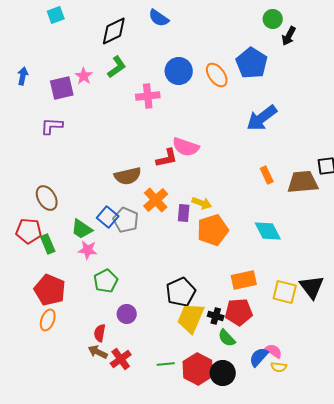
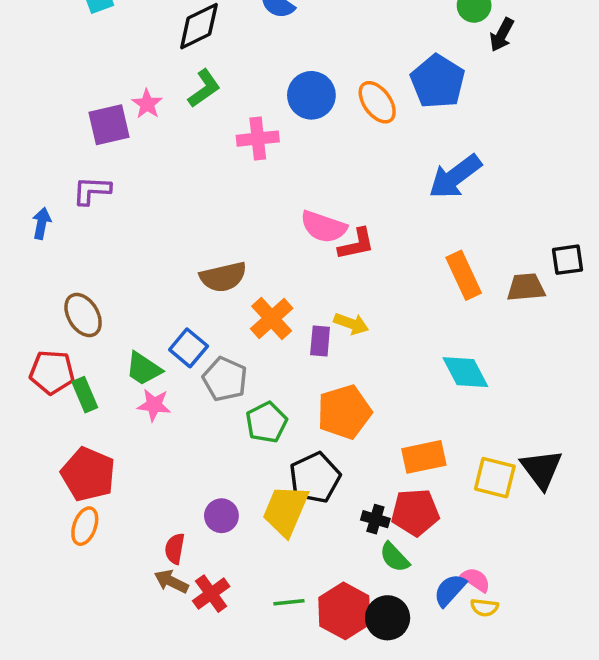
blue arrow: (23, 76) -> (42, 223), moved
red L-shape: (167, 158) -> (356, 244), moved
orange rectangle: (267, 175) -> (464, 275), size x1.5
brown trapezoid: (303, 182) -> (526, 287), size x0.7
gray pentagon: (126, 220) -> (225, 379), moved
orange pentagon: (213, 230) -> (344, 412), moved
green pentagon: (106, 281) -> (266, 422), moved
yellow trapezoid: (191, 318) -> (285, 511), moved

